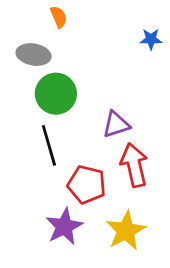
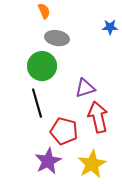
gray ellipse: (34, 55) -> (57, 38), moved

